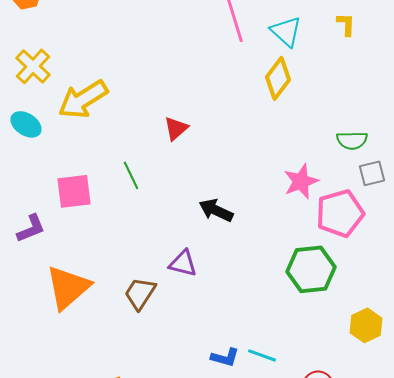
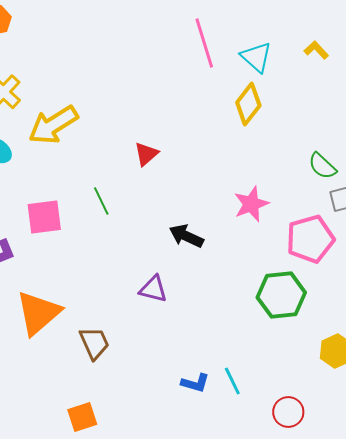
yellow L-shape: (346, 24) -> (316, 50), turned -45
green semicircle: (352, 140) -> (322, 166), turned 44
pink star: (301, 181) -> (251, 204), moved
brown trapezoid: (140, 293) -> (94, 343), moved, turned 123
cyan line: (262, 355) -> (232, 381), turned 44

